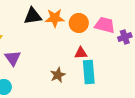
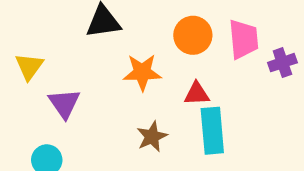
orange star: (55, 18) -> (142, 72), moved
pink trapezoid: (105, 25) -> (244, 39), turned 70

